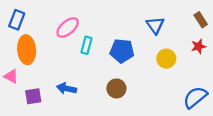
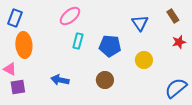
brown rectangle: (201, 20) -> (173, 16), moved
pink ellipse: (68, 28) -> (70, 16), moved
yellow circle: (166, 59) -> (144, 60), moved
purple square: (33, 96) -> (18, 87), moved

